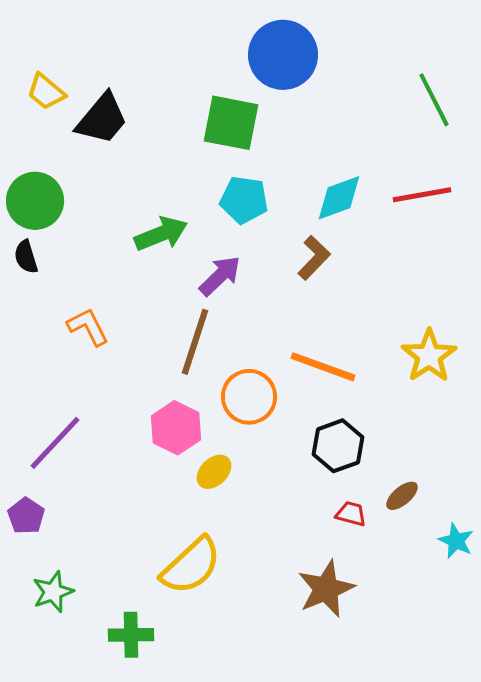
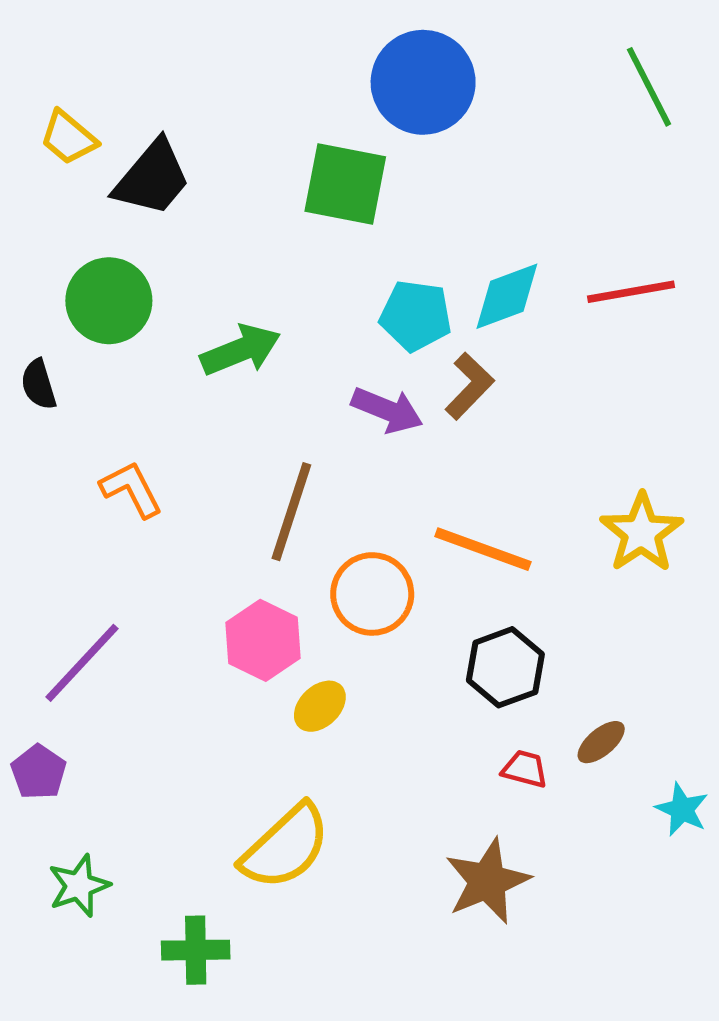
green line: (434, 100) -> (649, 87), moved
cyan pentagon: (244, 200) -> (416, 316), moved
green circle: (35, 201) -> (109, 301), moved
purple arrow: (220, 276) -> (387, 410), moved, turned 66

